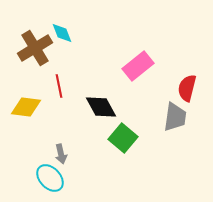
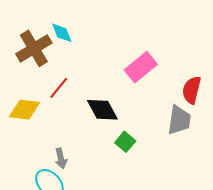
red line: (59, 86) -> (59, 88), turned 50
green square: (123, 138) -> (125, 142), size x0.7

